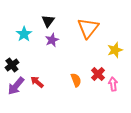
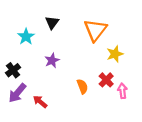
purple star: (52, 40) -> (52, 60), moved
yellow star: (115, 50) -> (115, 54), moved
red arrow: (37, 82) -> (40, 102), moved

